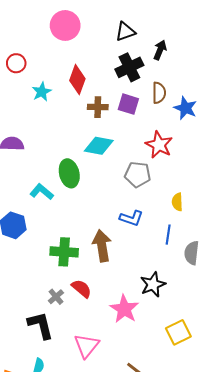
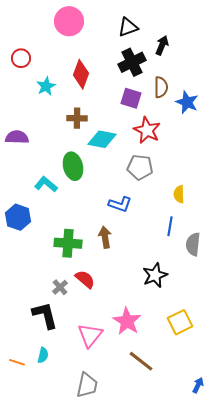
brown cross: (98, 107) -> (77, 118), moved
red star: (159, 145) -> (147, 130), moved
blue L-shape: (131, 218) -> (120, 204), moved
brown arrow: (102, 246) -> (105, 237), size x0.7
pink star: (124, 309) -> (127, 321), moved

